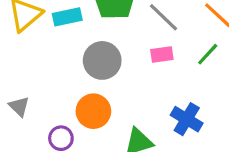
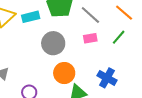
orange circle: (93, 111) -> (64, 73), moved

